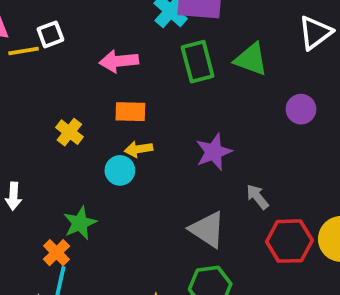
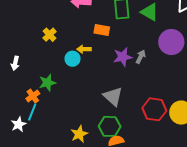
purple circle: (301, 109) -> (171, 42), size x1.6
orange rectangle: (130, 112) -> (102, 30), moved
gray arrow: (257, 197) -> (141, 57), moved, turned 56

